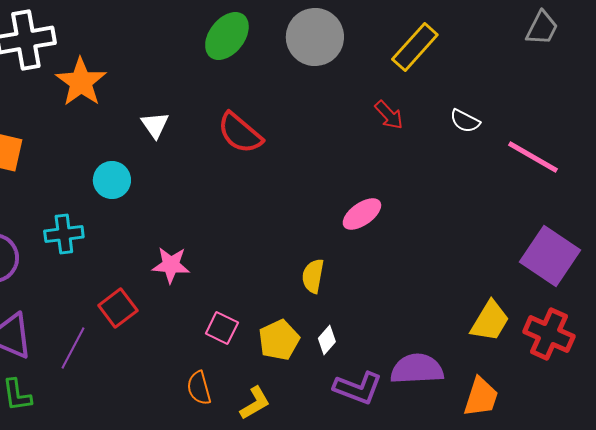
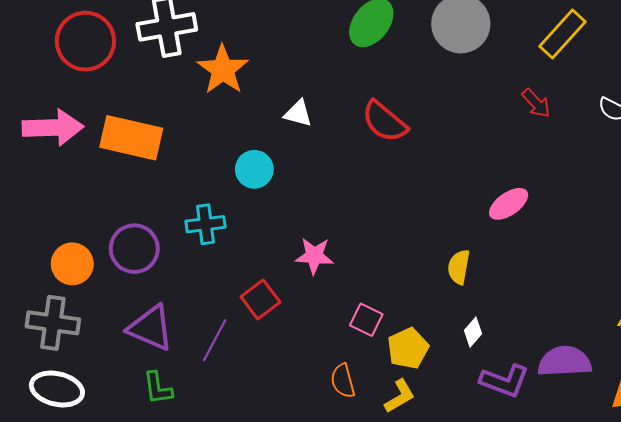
white triangle: (155, 125) -> (298, 113), turned -40
yellow pentagon: (279, 340) -> (408, 348), moved

